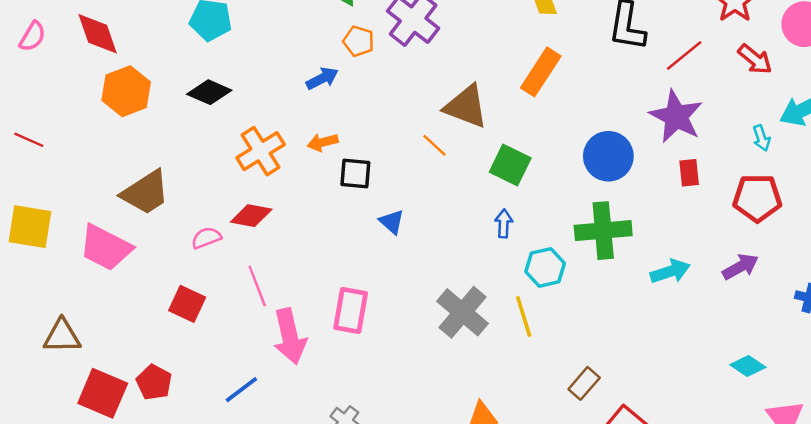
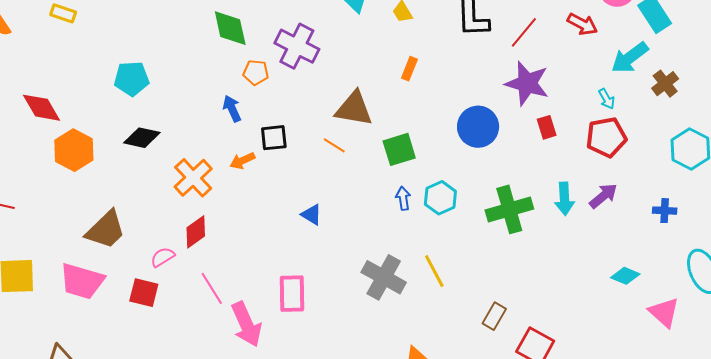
orange rectangle: (541, 72) -> (409, 69), size x0.6
blue arrow: (322, 78) -> (232, 109), turned -76
cyan arrow: (761, 138) -> (607, 99), moved
green square: (510, 165) -> (399, 149), turned -32
black square: (355, 173) -> (274, 138), moved
red diamond: (251, 216) -> (196, 232), turned -36
green cross: (603, 231) -> (509, 209), moved
cyan hexagon: (545, 267) -> (440, 198), moved
cyan arrow: (670, 271) -> (564, 199), moved, turned 116
red square: (187, 304) -> (144, 293), moved

